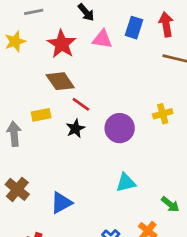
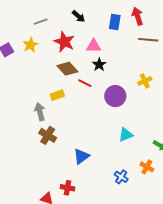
pink triangle: (102, 39) -> (94, 46), moved
black star: (75, 128) -> (99, 65), moved
brown cross: (17, 189) -> (48, 135), moved

